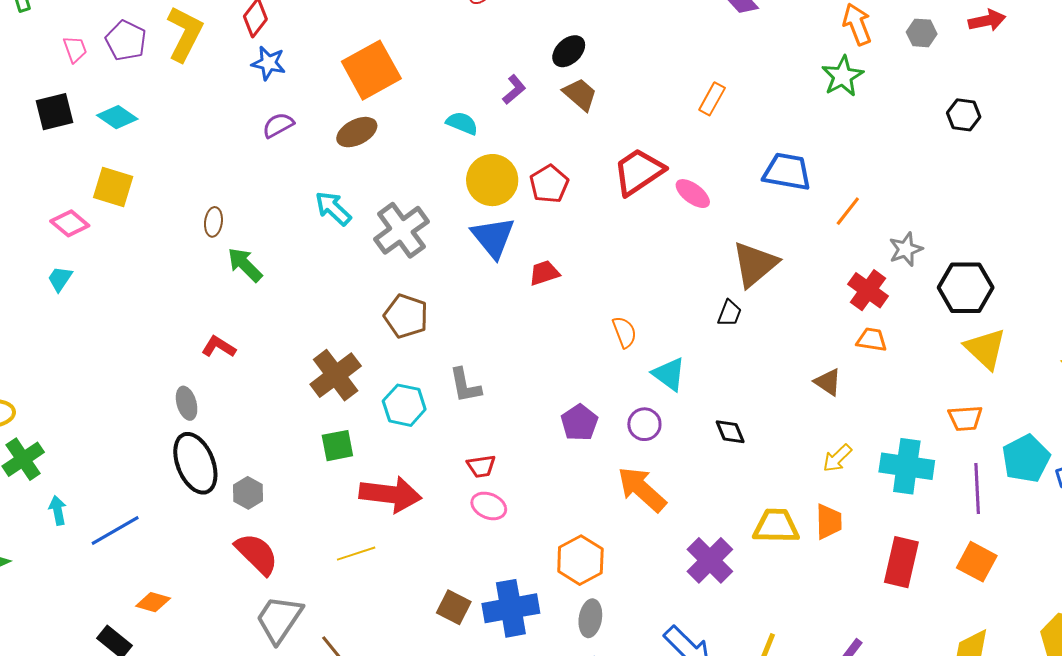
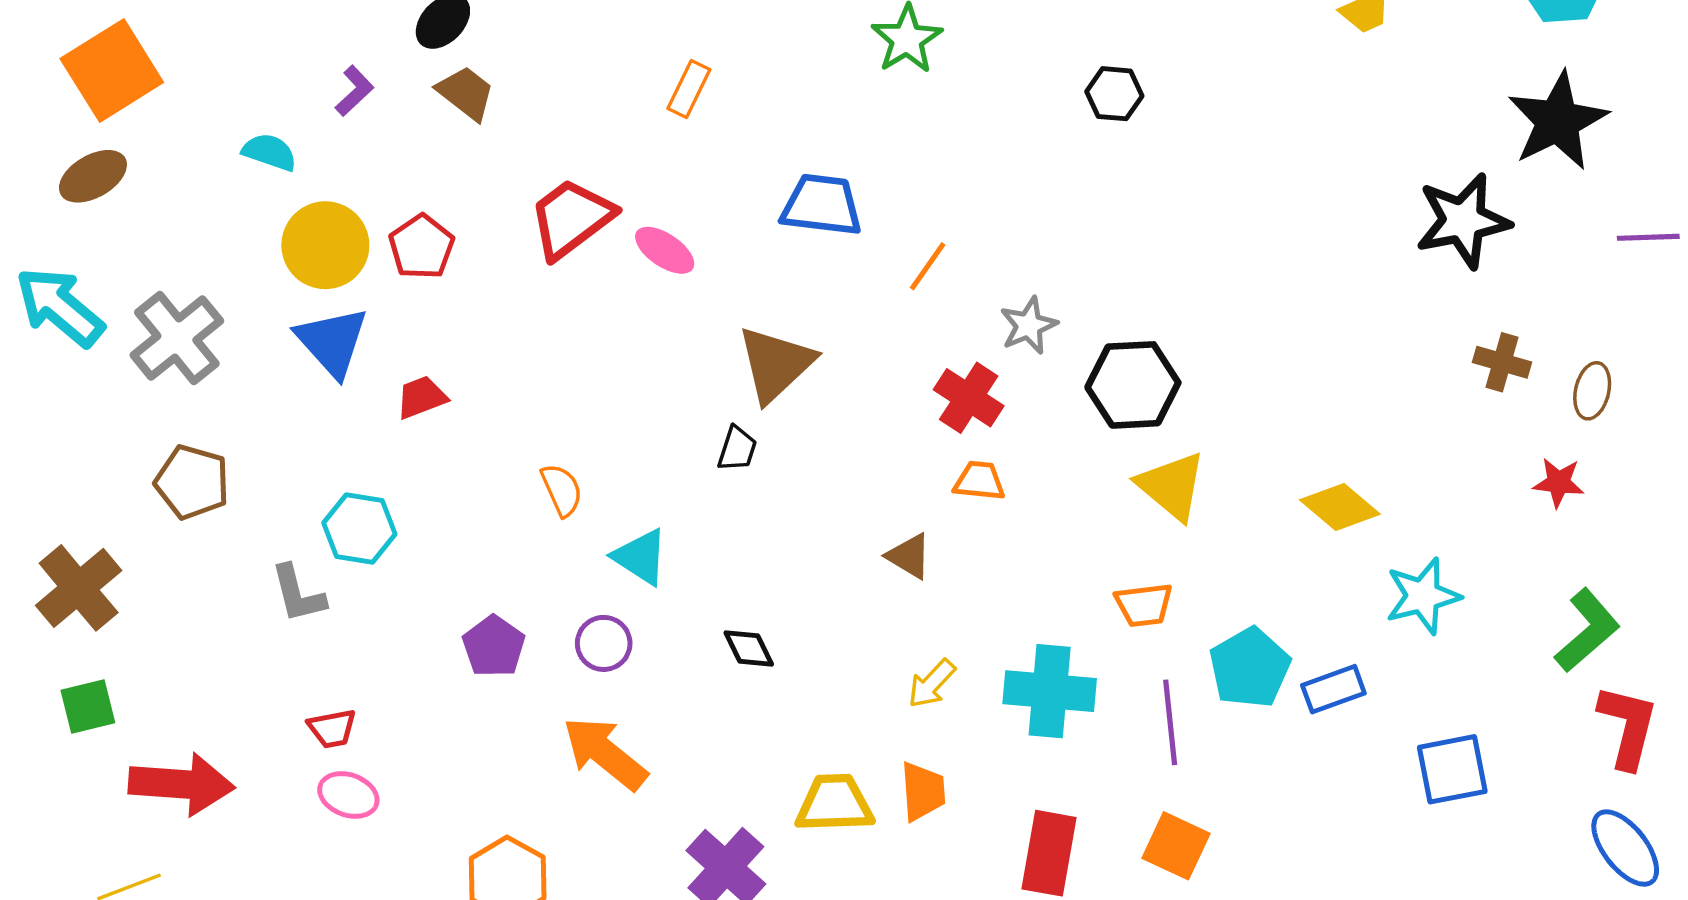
cyan arrow: (333, 208) -> (60, 307), size x1.4
cyan hexagon: (404, 405) -> (359, 528), moved

